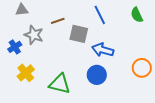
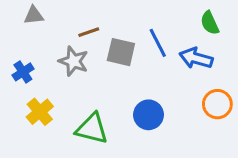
blue line: (100, 15) -> (158, 43), moved
gray star: (34, 35) -> (73, 61), moved
blue arrow: (103, 50) -> (196, 58), moved

